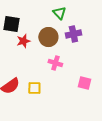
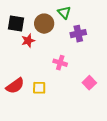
brown circle: (48, 37) -> (44, 24), moved
pink square: (84, 83) -> (89, 83), turned 32

